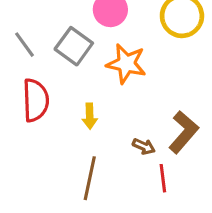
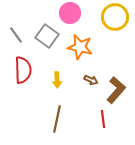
brown arrow: (144, 146) -> (91, 80), moved

